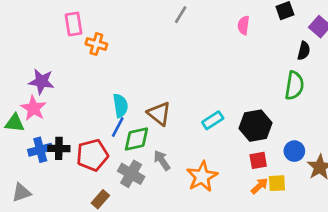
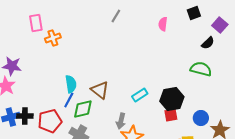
orange cross: (96, 44) -> (53, 38), turned -35
black semicircle: (304, 51) -> (208, 43), turned 32
green semicircle: (294, 86) -> (201, 69), turned -85
gray arrow: (162, 160) -> (121, 121), moved, turned -133
red square: (258, 160) -> (171, 115), moved

